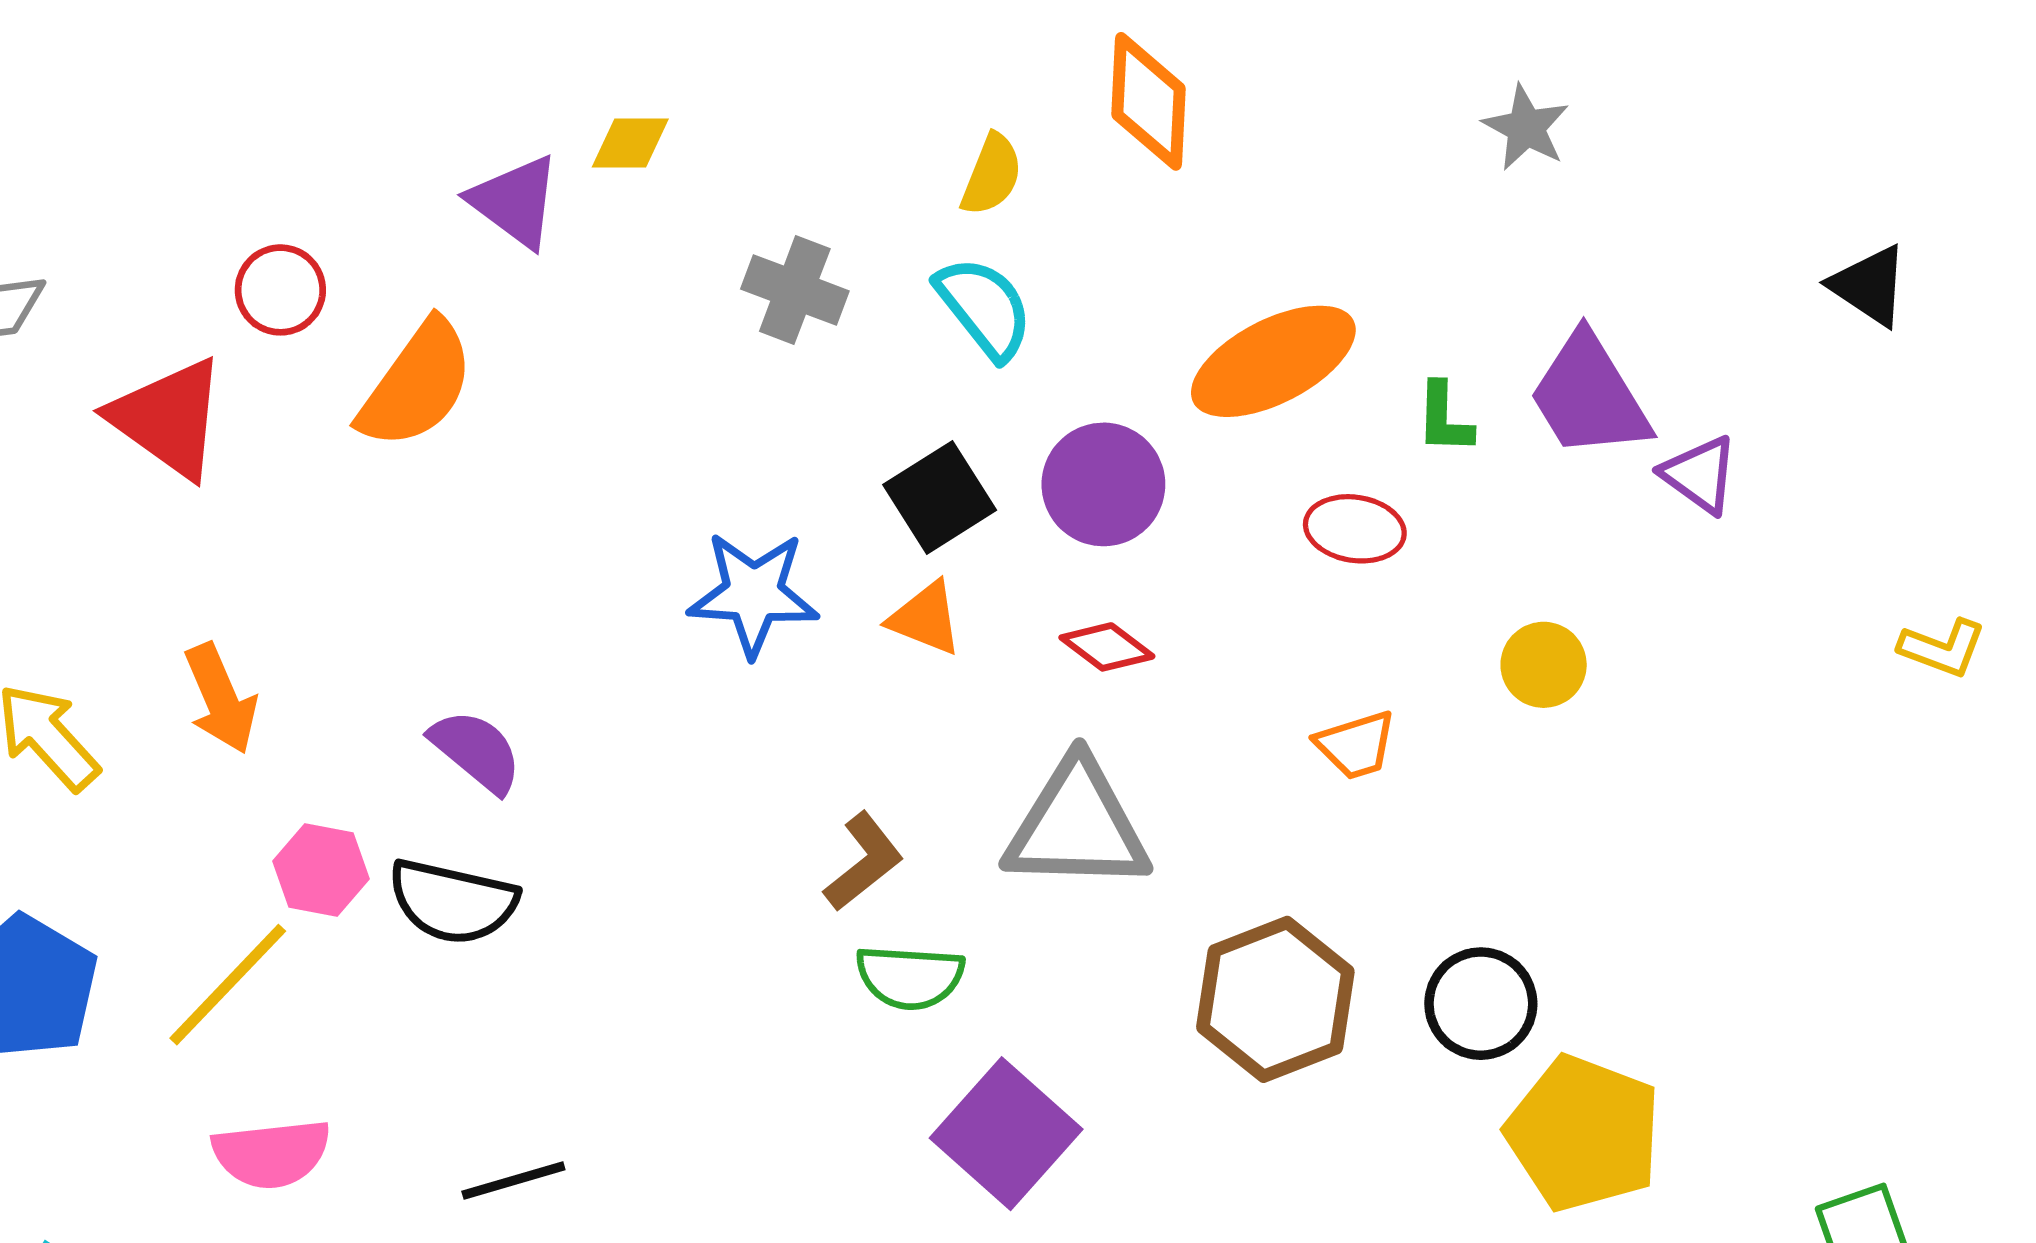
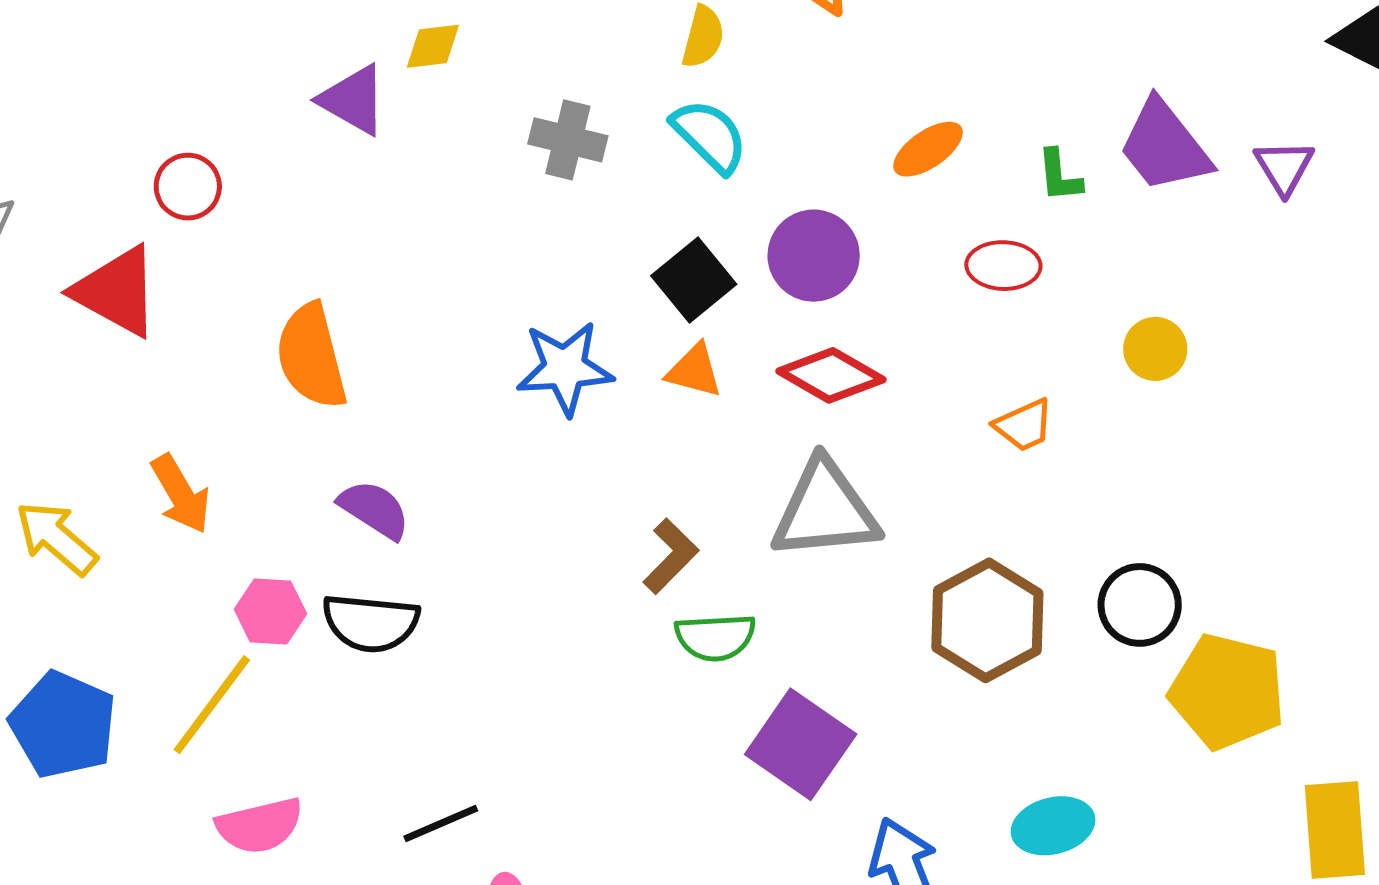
orange ellipse: (1273, 361) -> (928, 149), size x0.6
orange semicircle: (417, 385) -> (311, 356), moved, turned 137
purple triangle: (1700, 475) -> (1284, 167), moved, turned 30
red diamond: (1107, 647) -> (831, 375), size x1.5

